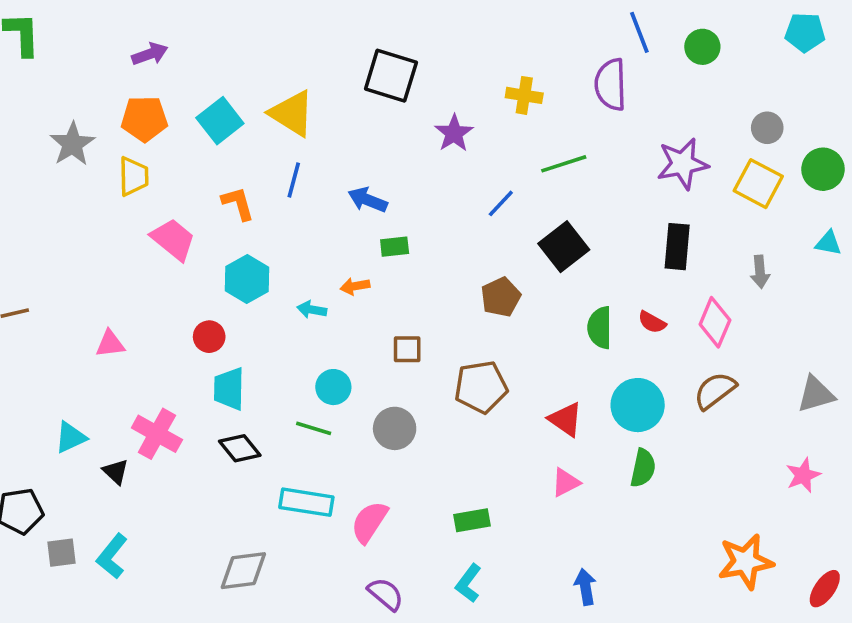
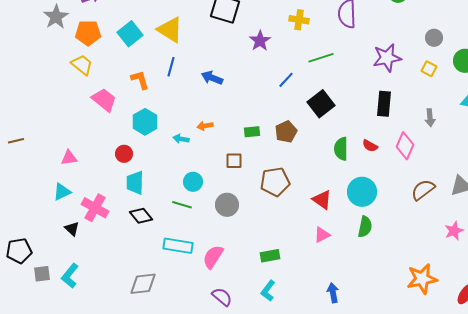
gray star: (72, 144) -> (56, 17), moved
yellow trapezoid: (134, 176) -> (82, 65), turned -50
yellow square: (758, 184) -> (429, 69), size x0.6
green rectangle: (395, 247) -> (252, 132), moved
brown semicircle: (715, 391) -> (423, 190), moved
cyan triangle: (71, 437) -> (62, 192), moved

